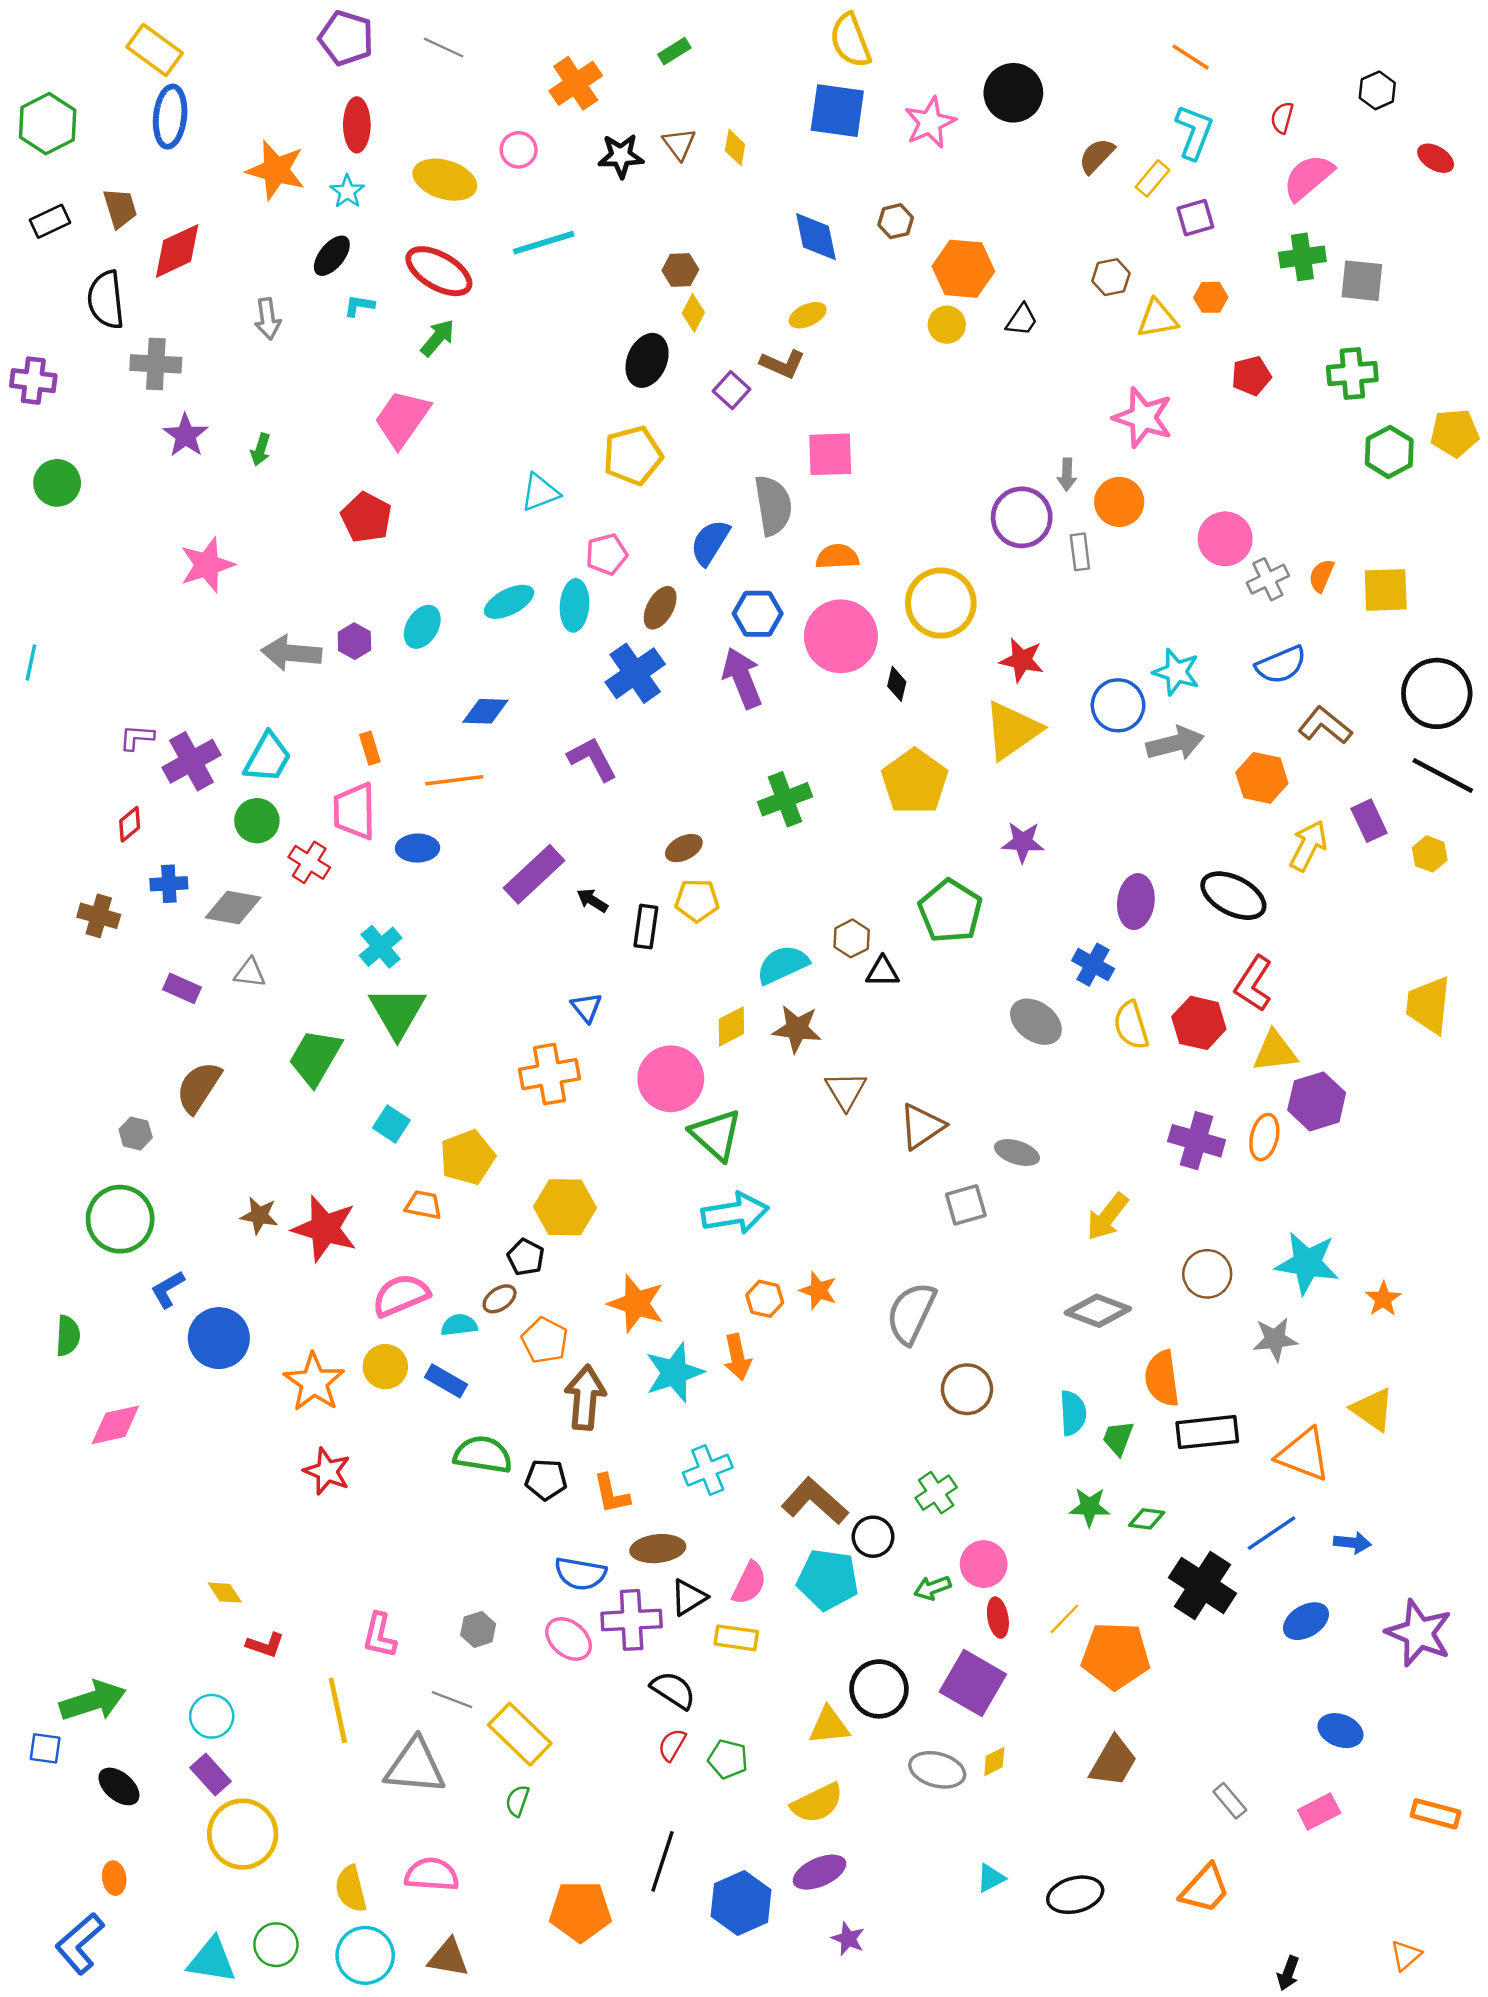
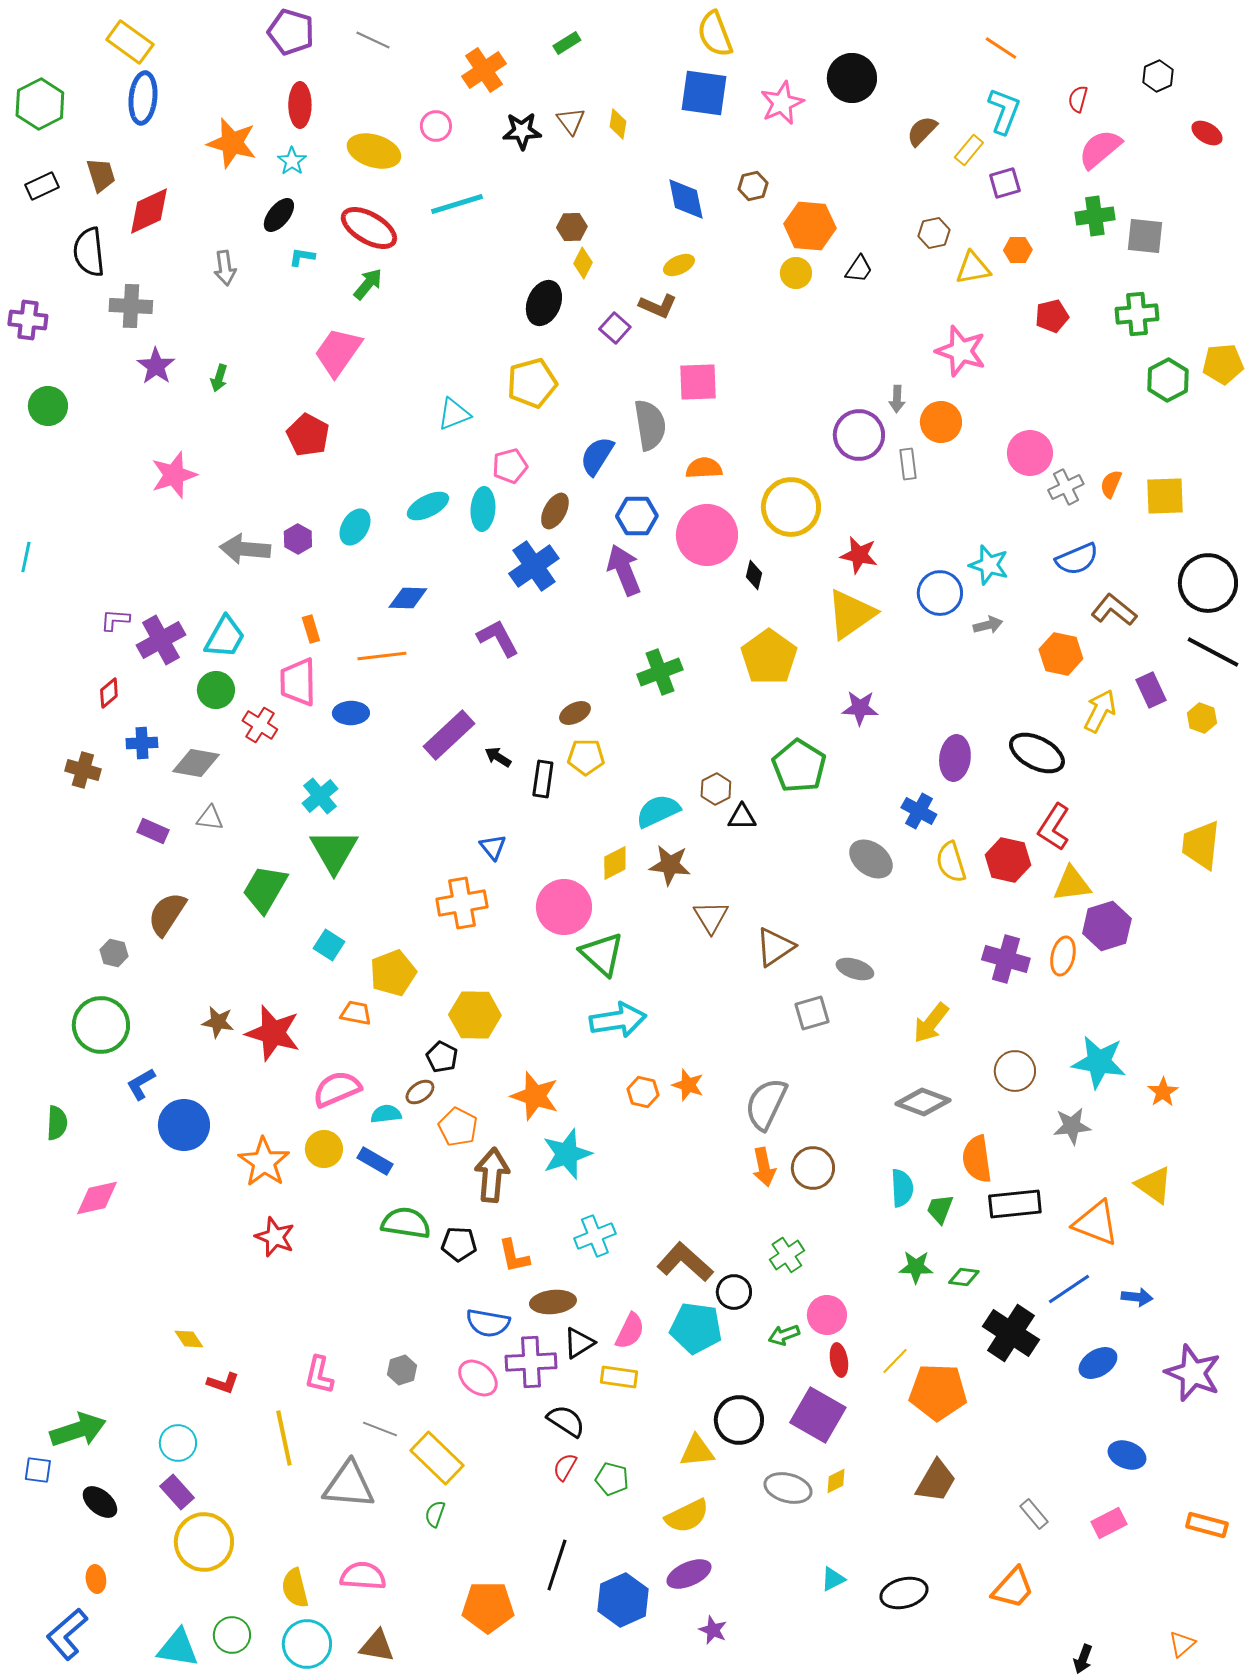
gray arrow: (1175, 743) -> (988, 625), size x0.6
orange arrow: (737, 1357) -> (764, 1167), moved

